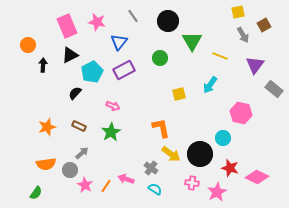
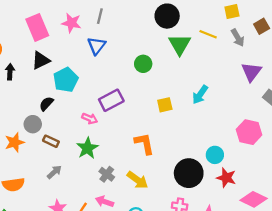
gray line: (133, 16) -> (100, 16), moved, turned 48
black circle: (168, 21) -> (167, 16), moved
yellow line: (220, 56) -> (208, 34), moved
purple rectangle: (124, 70) -> (111, 100), moved
pink hexagon: (241, 113) -> (249, 132), moved
yellow arrow: (171, 154) -> (137, 180), moved
gray cross: (151, 168) -> (107, 174), moved
red star: (230, 168) -> (226, 178), moved
gray circle: (70, 170) -> (33, 124), moved

